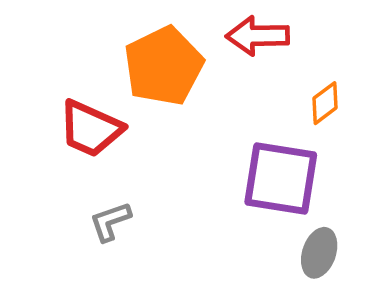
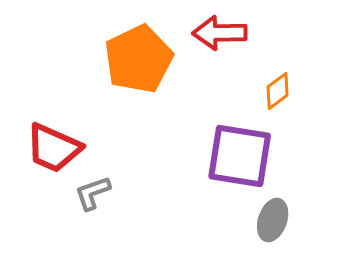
red trapezoid: (91, 129) -> (54, 148), moved

